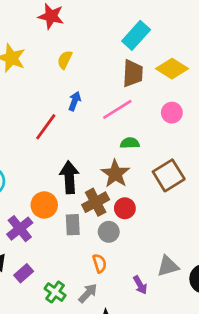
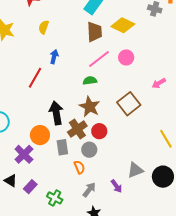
pink line: (117, 109) -> (99, 59), moved
green semicircle: (130, 143) -> (90, 81), moved
orange semicircle: (100, 263) -> (79, 167), moved
gray arrow: (88, 293) -> (89, 190), moved

